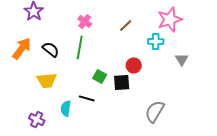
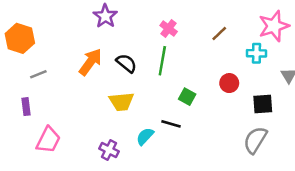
black square: (122, 82) -> (263, 104), moved
cyan semicircle: (66, 108) -> (145, 136), turned 35

